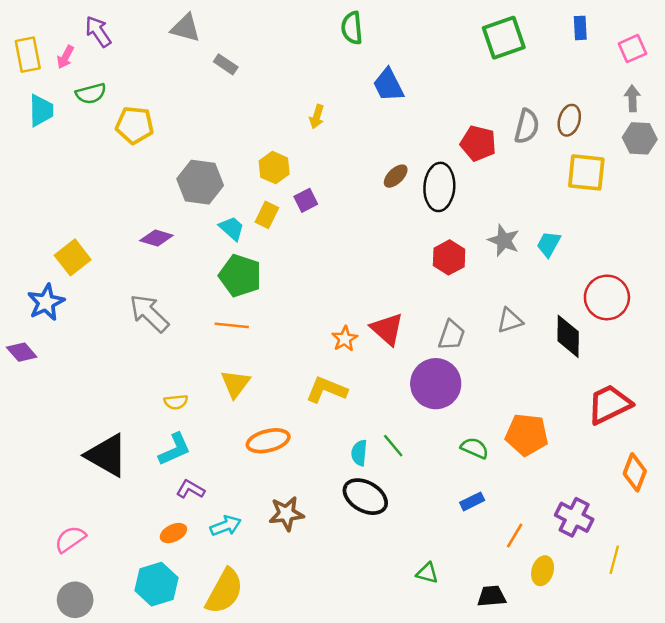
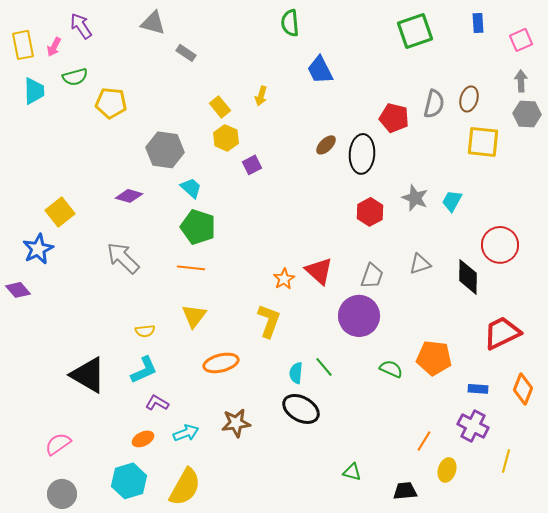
yellow rectangle: (267, 215) -> (220, 107), moved, turned -65
yellow L-shape: (326, 390) -> (269, 321), turned 88
blue rectangle: (472, 501) -> (478, 389), moved, turned 30

